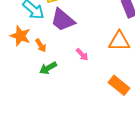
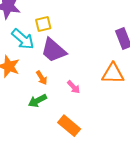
orange arrow: (41, 45) -> (42, 78), moved
orange rectangle: (119, 85) -> (69, 126), moved

